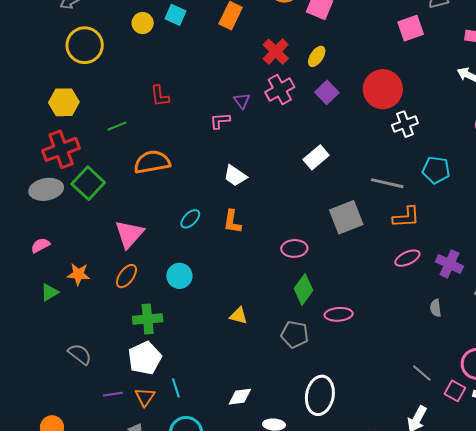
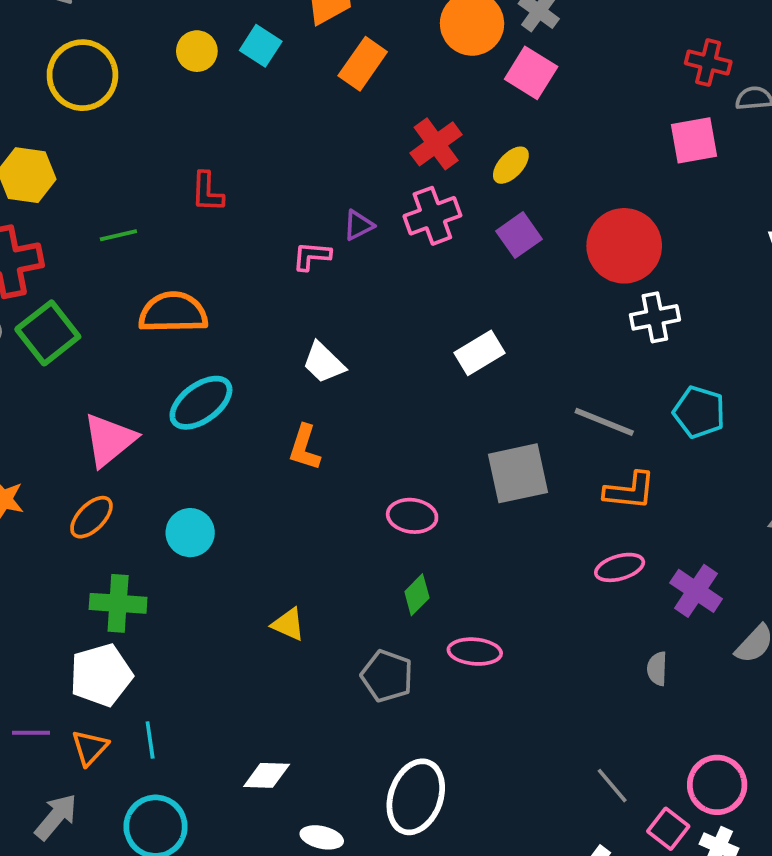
purple triangle: (242, 101) -> (358, 225), turned 30
cyan ellipse: (190, 219) -> (201, 403), moved, size x1.6
green diamond: (304, 289) -> (417, 595), size x0.7

